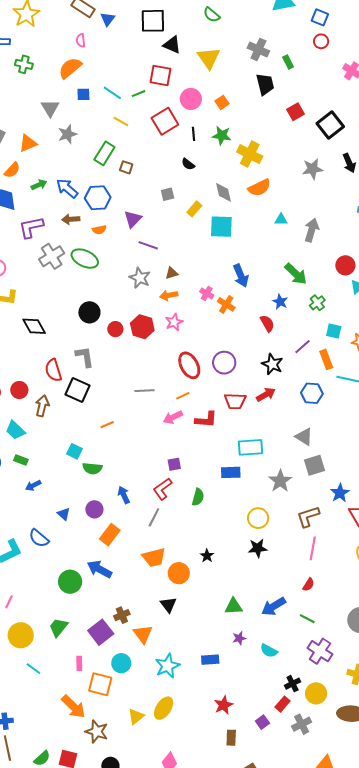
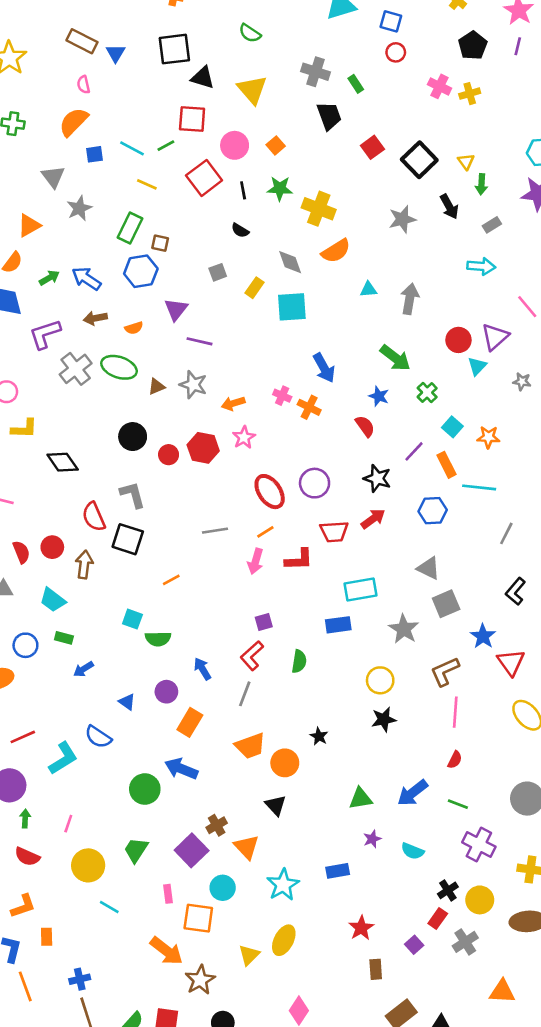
blue hexagon: (98, 198) -> (141, 271), moved
brown triangle: (172, 273) -> (156, 386), moved
cyan square: (334, 331) -> (452, 427), turned 35
pink arrow: (173, 417) -> (255, 561), turned -42
brown star: (97, 732) -> (200, 980), turned 30

